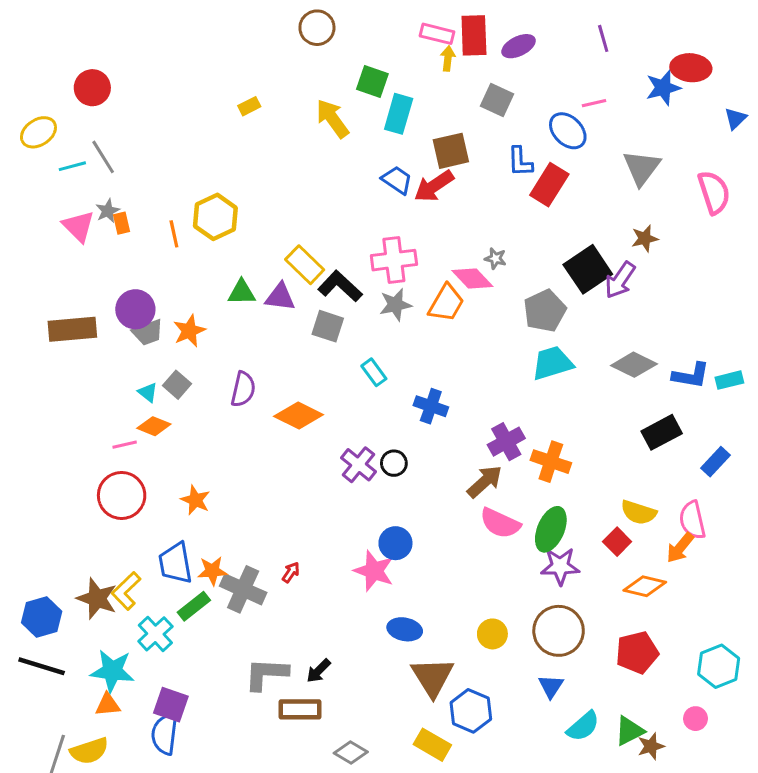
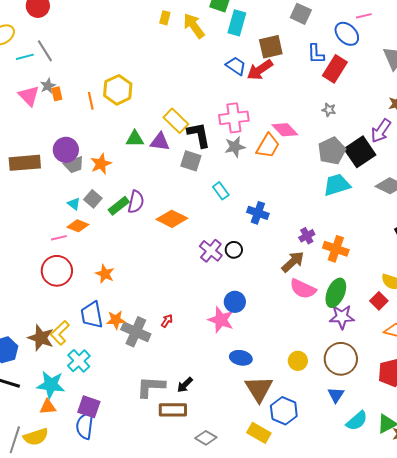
yellow rectangle: (249, 106) -> (165, 18), moved, turned -48
gray star: (495, 258) -> (329, 110), moved
black square: (588, 269) -> (360, 152), moved
black L-shape: (340, 286) -> (199, 135), turned 36
purple cross: (506, 442) -> (307, 236), size x0.7
green rectangle: (194, 606) -> (119, 206), moved

